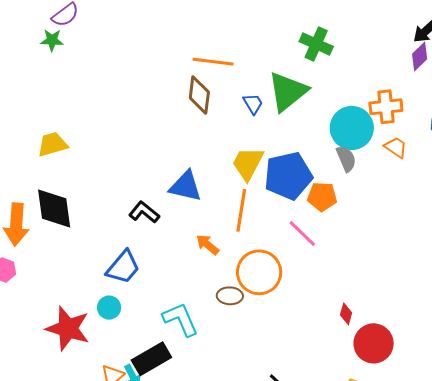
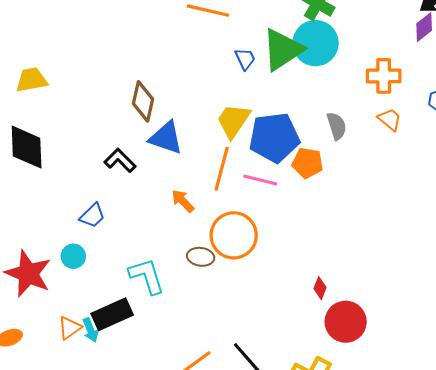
brown diamond: (199, 95) -> (143, 101), moved
cyan circle: (352, 128) -> (315, 43), moved
pink line: (302, 234) -> (260, 180), moved, turned -36
blue trapezoid: (123, 267) -> (92, 216), size x0.7

